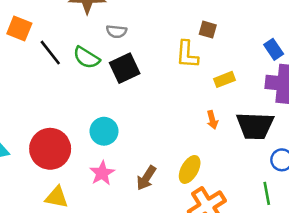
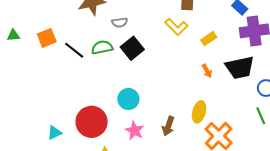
orange square: (19, 29) -> (47, 38), turned -30
yellow L-shape: (187, 54) -> (176, 27), turned -35
green semicircle: (87, 58) -> (102, 47), turned 150

